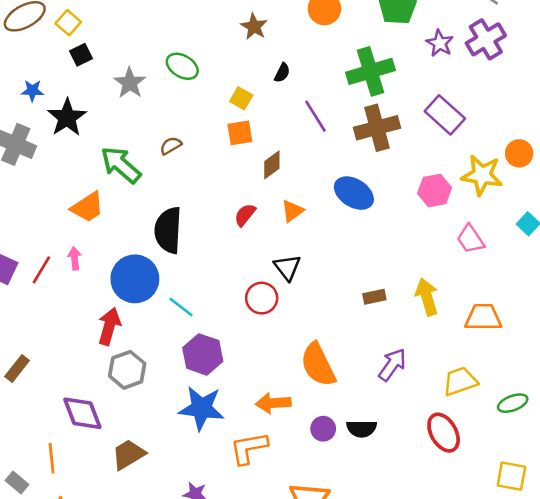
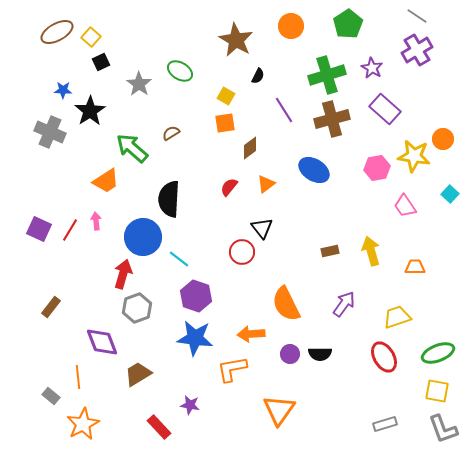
brown star: (254, 27) -> (236, 40), size x1.6
purple star: (440, 43) -> (372, 68), moved
orange trapezoid: (483, 317) -> (415, 267), size x0.7
green ellipse: (513, 403) -> (438, 353), moved, size x1.4

